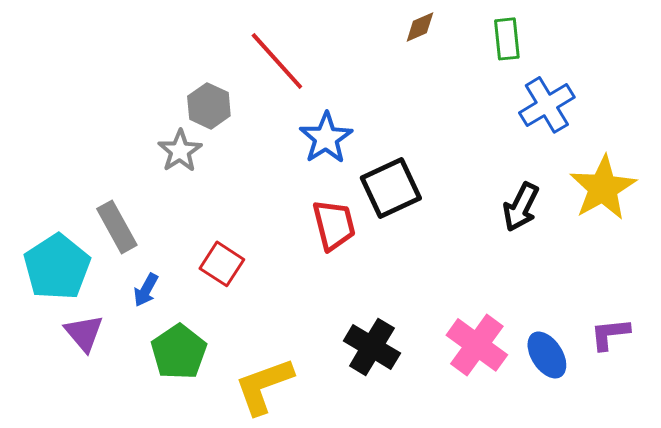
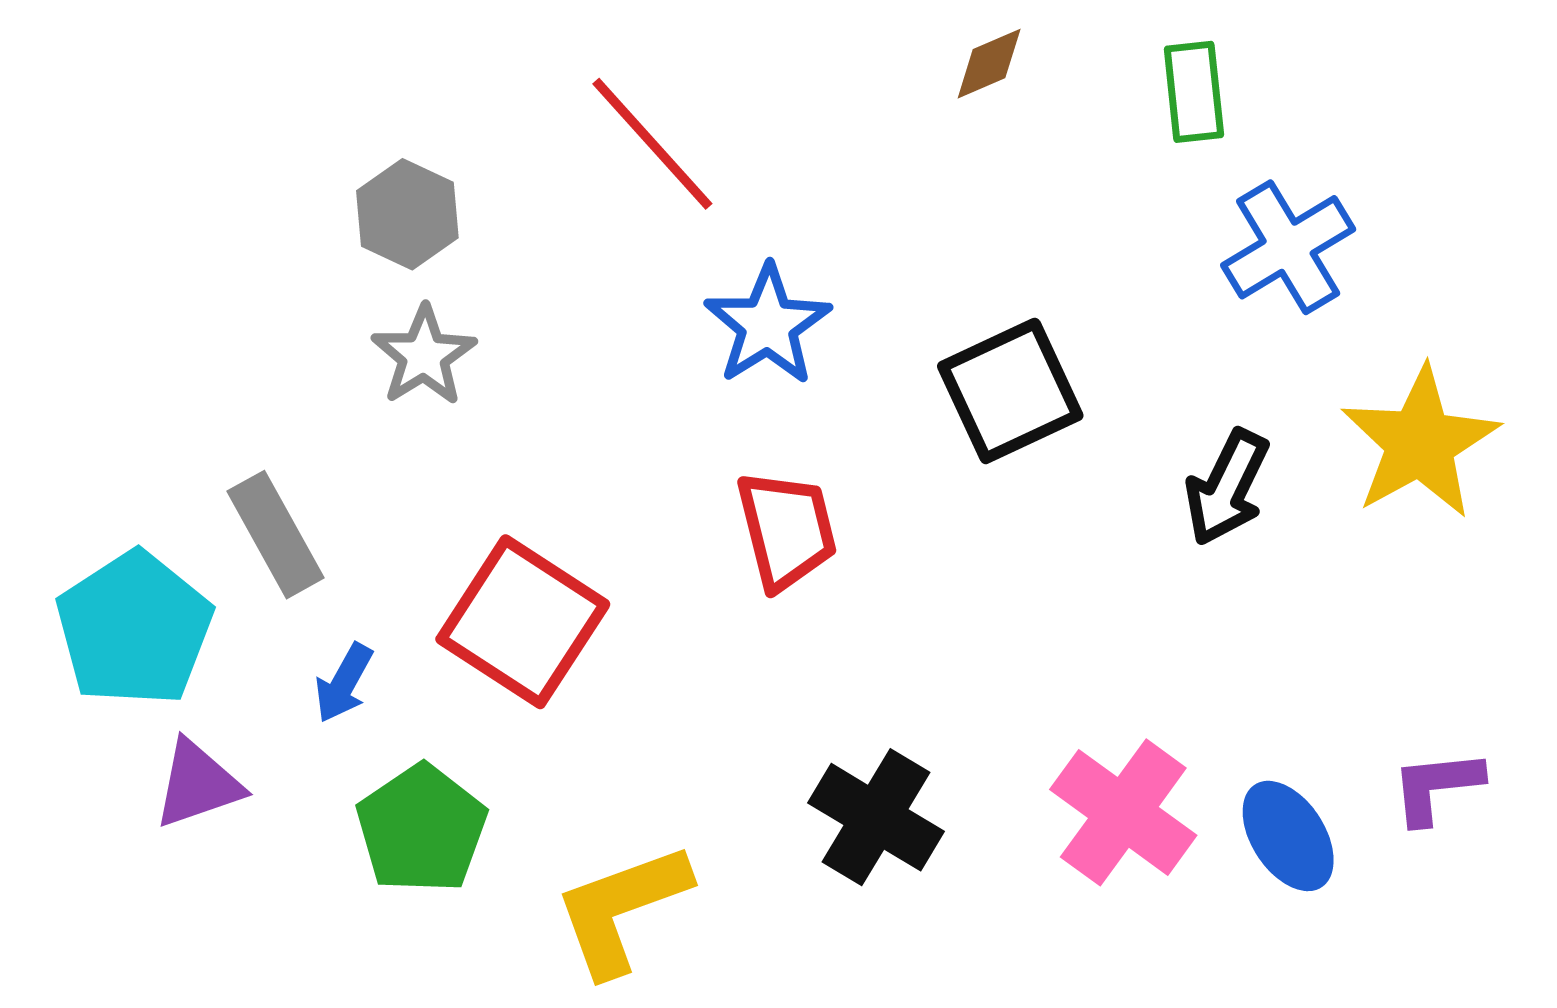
gray hexagon: (209, 106) -> (407, 214), moved
black square: (391, 188) -> (1010, 391), moved
red square: (222, 264) -> (523, 622), size x1.6
purple triangle: (84, 333) -> (198, 784), turned 51

